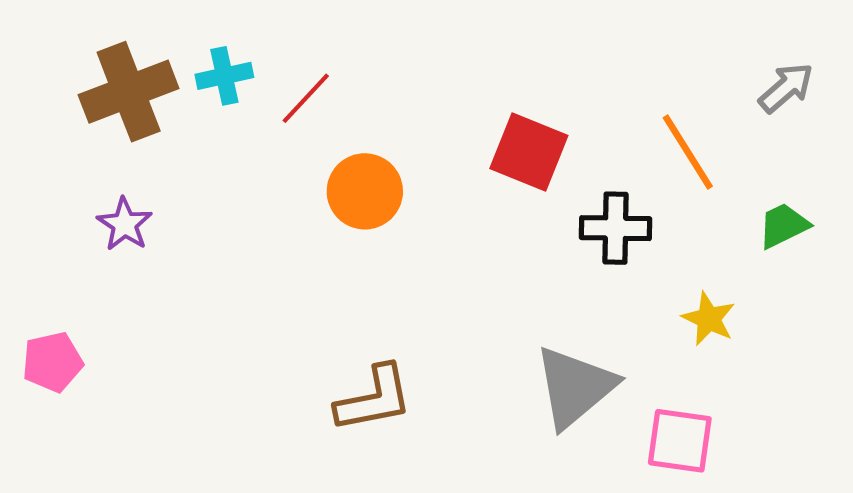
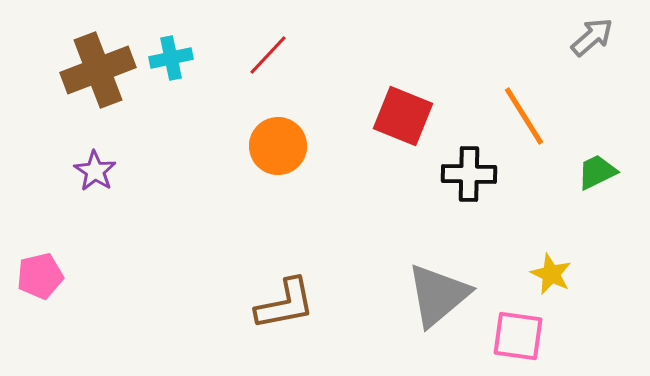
gray arrow: (786, 88) -> (592, 37), moved
red line: (306, 98) -> (268, 55), moved
yellow star: (709, 319) -> (551, 274), moved

